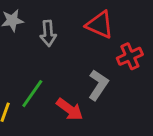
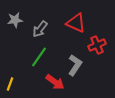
gray arrow: (48, 33) -> (40, 29), turned 42
green line: (32, 94) -> (39, 57), moved

